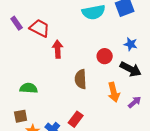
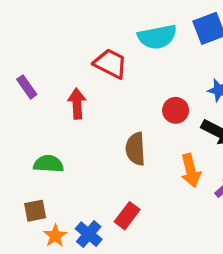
purple rectangle: (17, 23) -> (27, 87), moved
red trapezoid: (40, 28) -> (110, 64), moved
red arrow: (58, 49) -> (77, 104), moved

